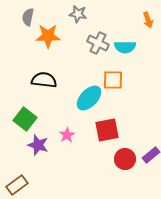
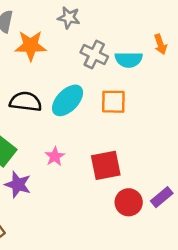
orange arrow: (148, 20) -> (160, 44), moved
cyan ellipse: (89, 98) -> (68, 100), moved
pink star: (67, 135) -> (55, 156), moved

